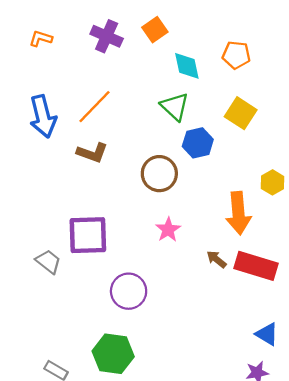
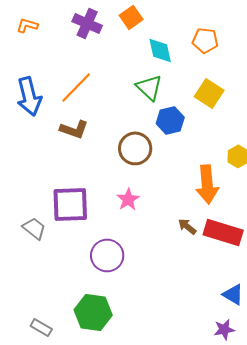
pink star: (168, 230) -> (128, 199), moved

